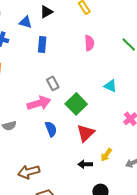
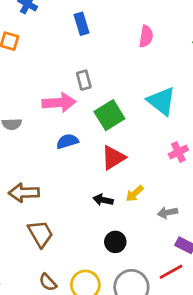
blue rectangle: (42, 44) -> (82, 24), turned -35
cyan triangle: (110, 86) -> (161, 101), size x1.6
blue semicircle: (51, 129) -> (67, 141), turned -98

